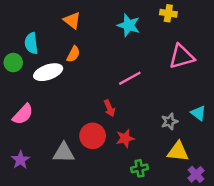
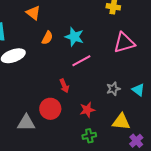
cyan star: (129, 25) -> (74, 37), moved
orange semicircle: (73, 54) -> (47, 38), moved
gray star: (170, 121) -> (113, 89), moved
red star: (125, 138) -> (87, 110), moved

